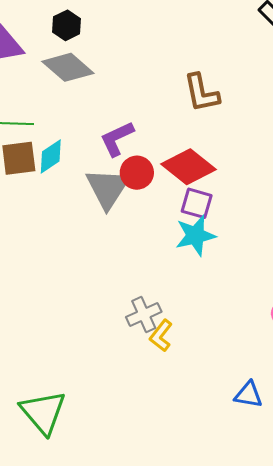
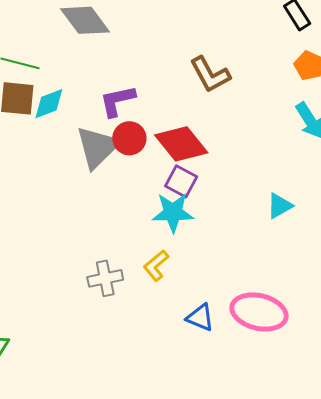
brown L-shape: (201, 93) -> (210, 75), turned -30
yellow L-shape: (161, 336) -> (156, 266), moved
blue triangle: (248, 395) -> (200, 317), moved

